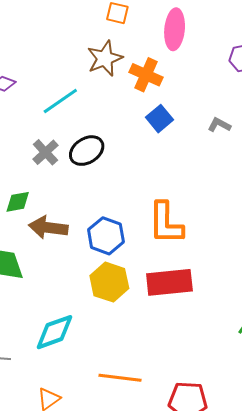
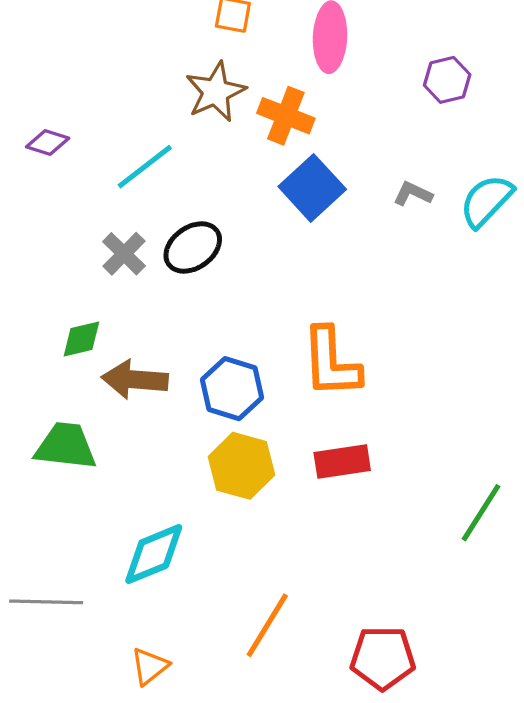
blue square: (160, 119) -> (312, 188), size x1.4
red rectangle: (169, 282) -> (342, 461), size x0.7
orange line: (120, 378) -> (267, 625), turned -63

